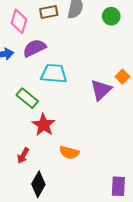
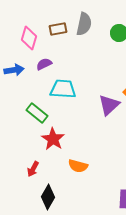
purple semicircle: (34, 48) -> (44, 64), size x0.7

